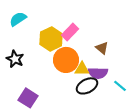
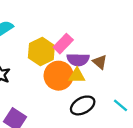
yellow triangle: (82, 69) -> (77, 76), moved
purple semicircle: (98, 73) -> (78, 60), moved

